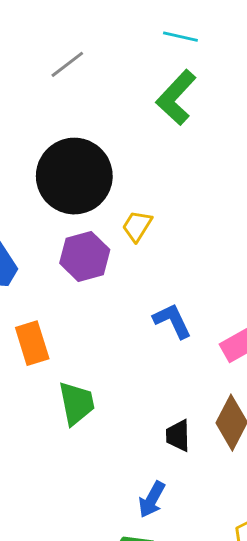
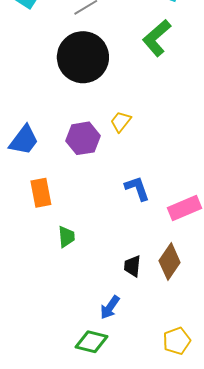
black circle: (74, 176) -> (83, 57), moved
green trapezoid: (77, 403) -> (66, 237), size x0.7

